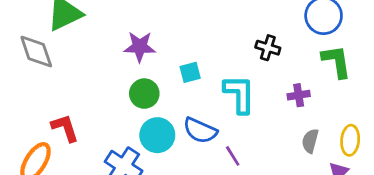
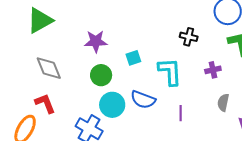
gray diamond: (36, 52) -> (49, 68), moved
purple line: (233, 156) -> (181, 113), moved, turned 35

